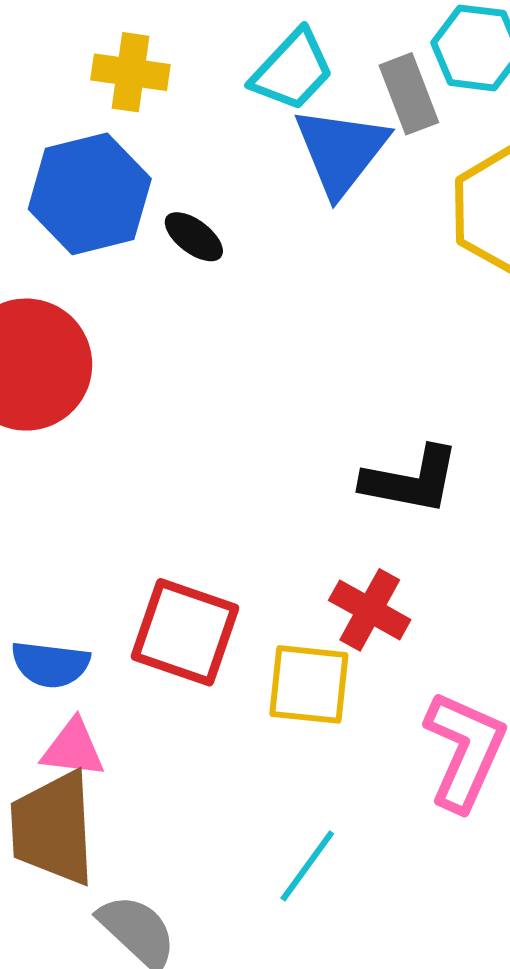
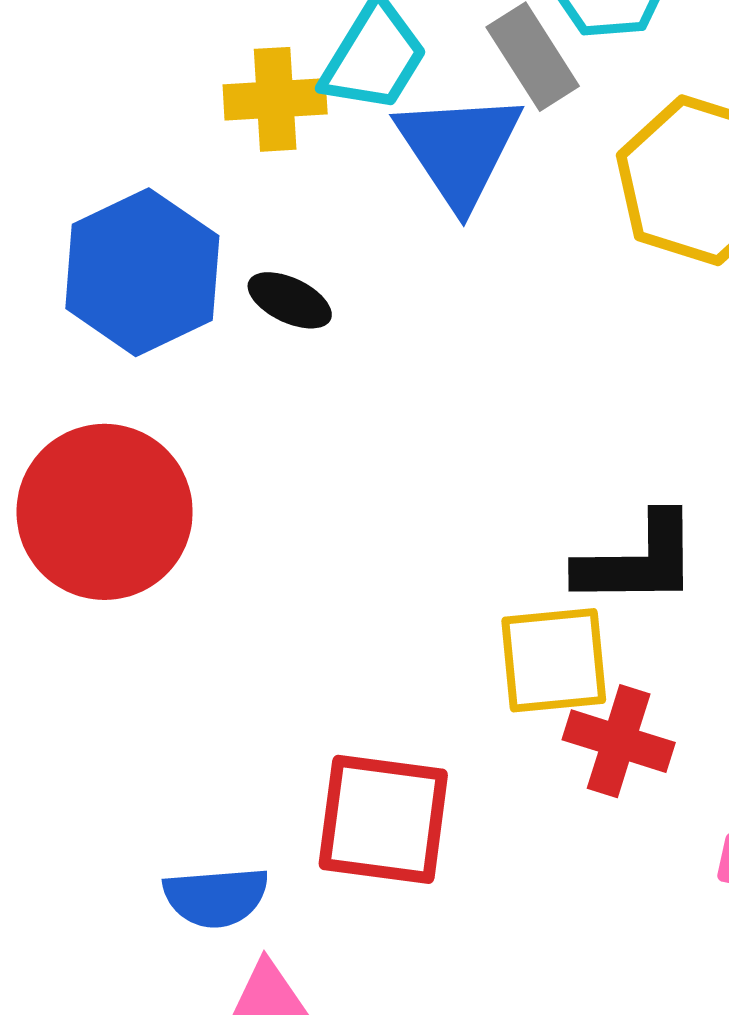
yellow cross: (130, 72) -> (275, 99), moved
yellow square: (309, 684) -> (554, 660), moved

